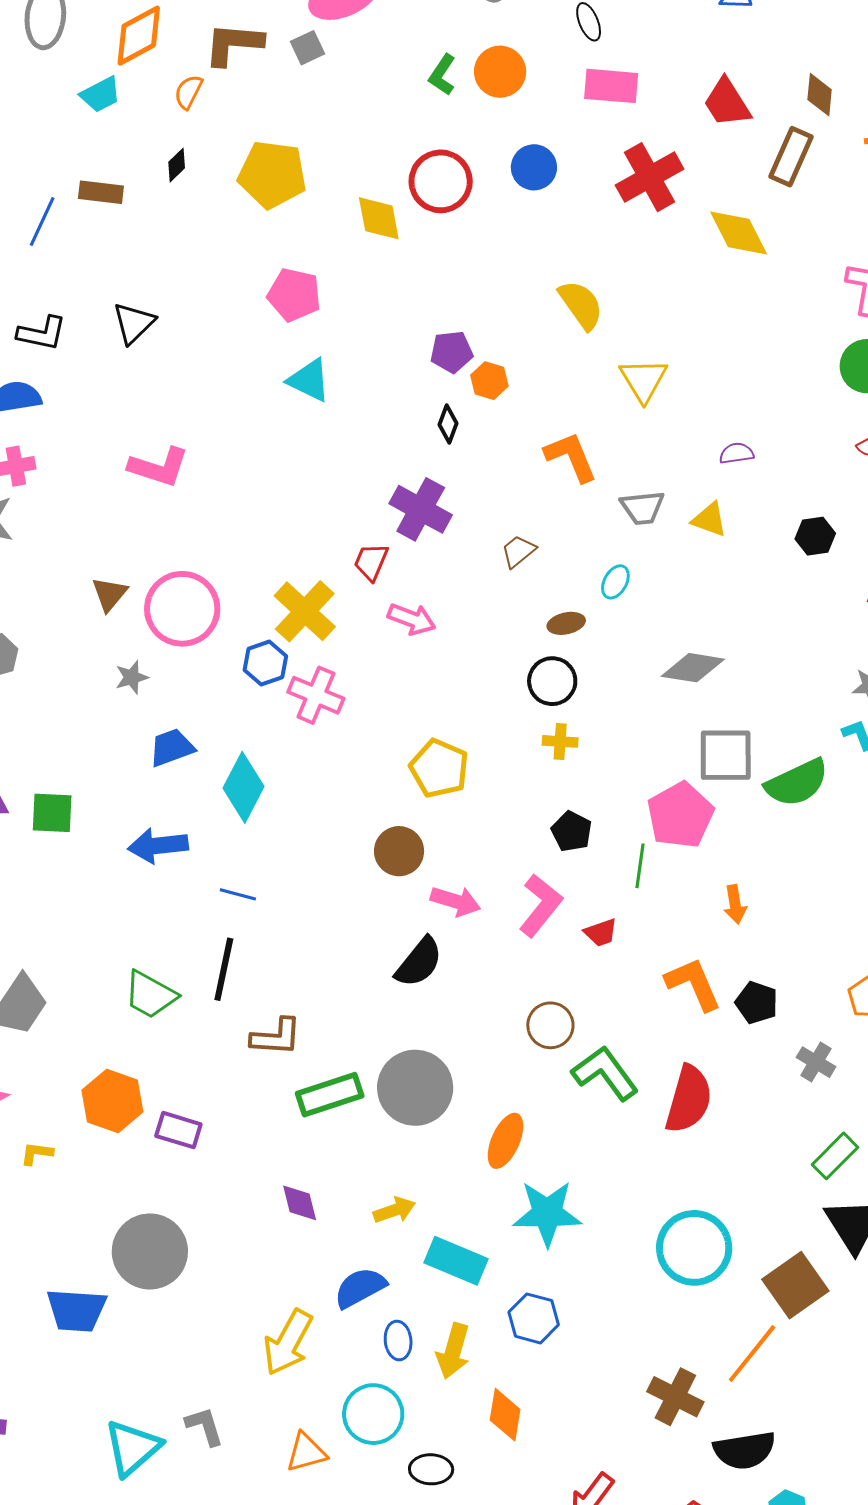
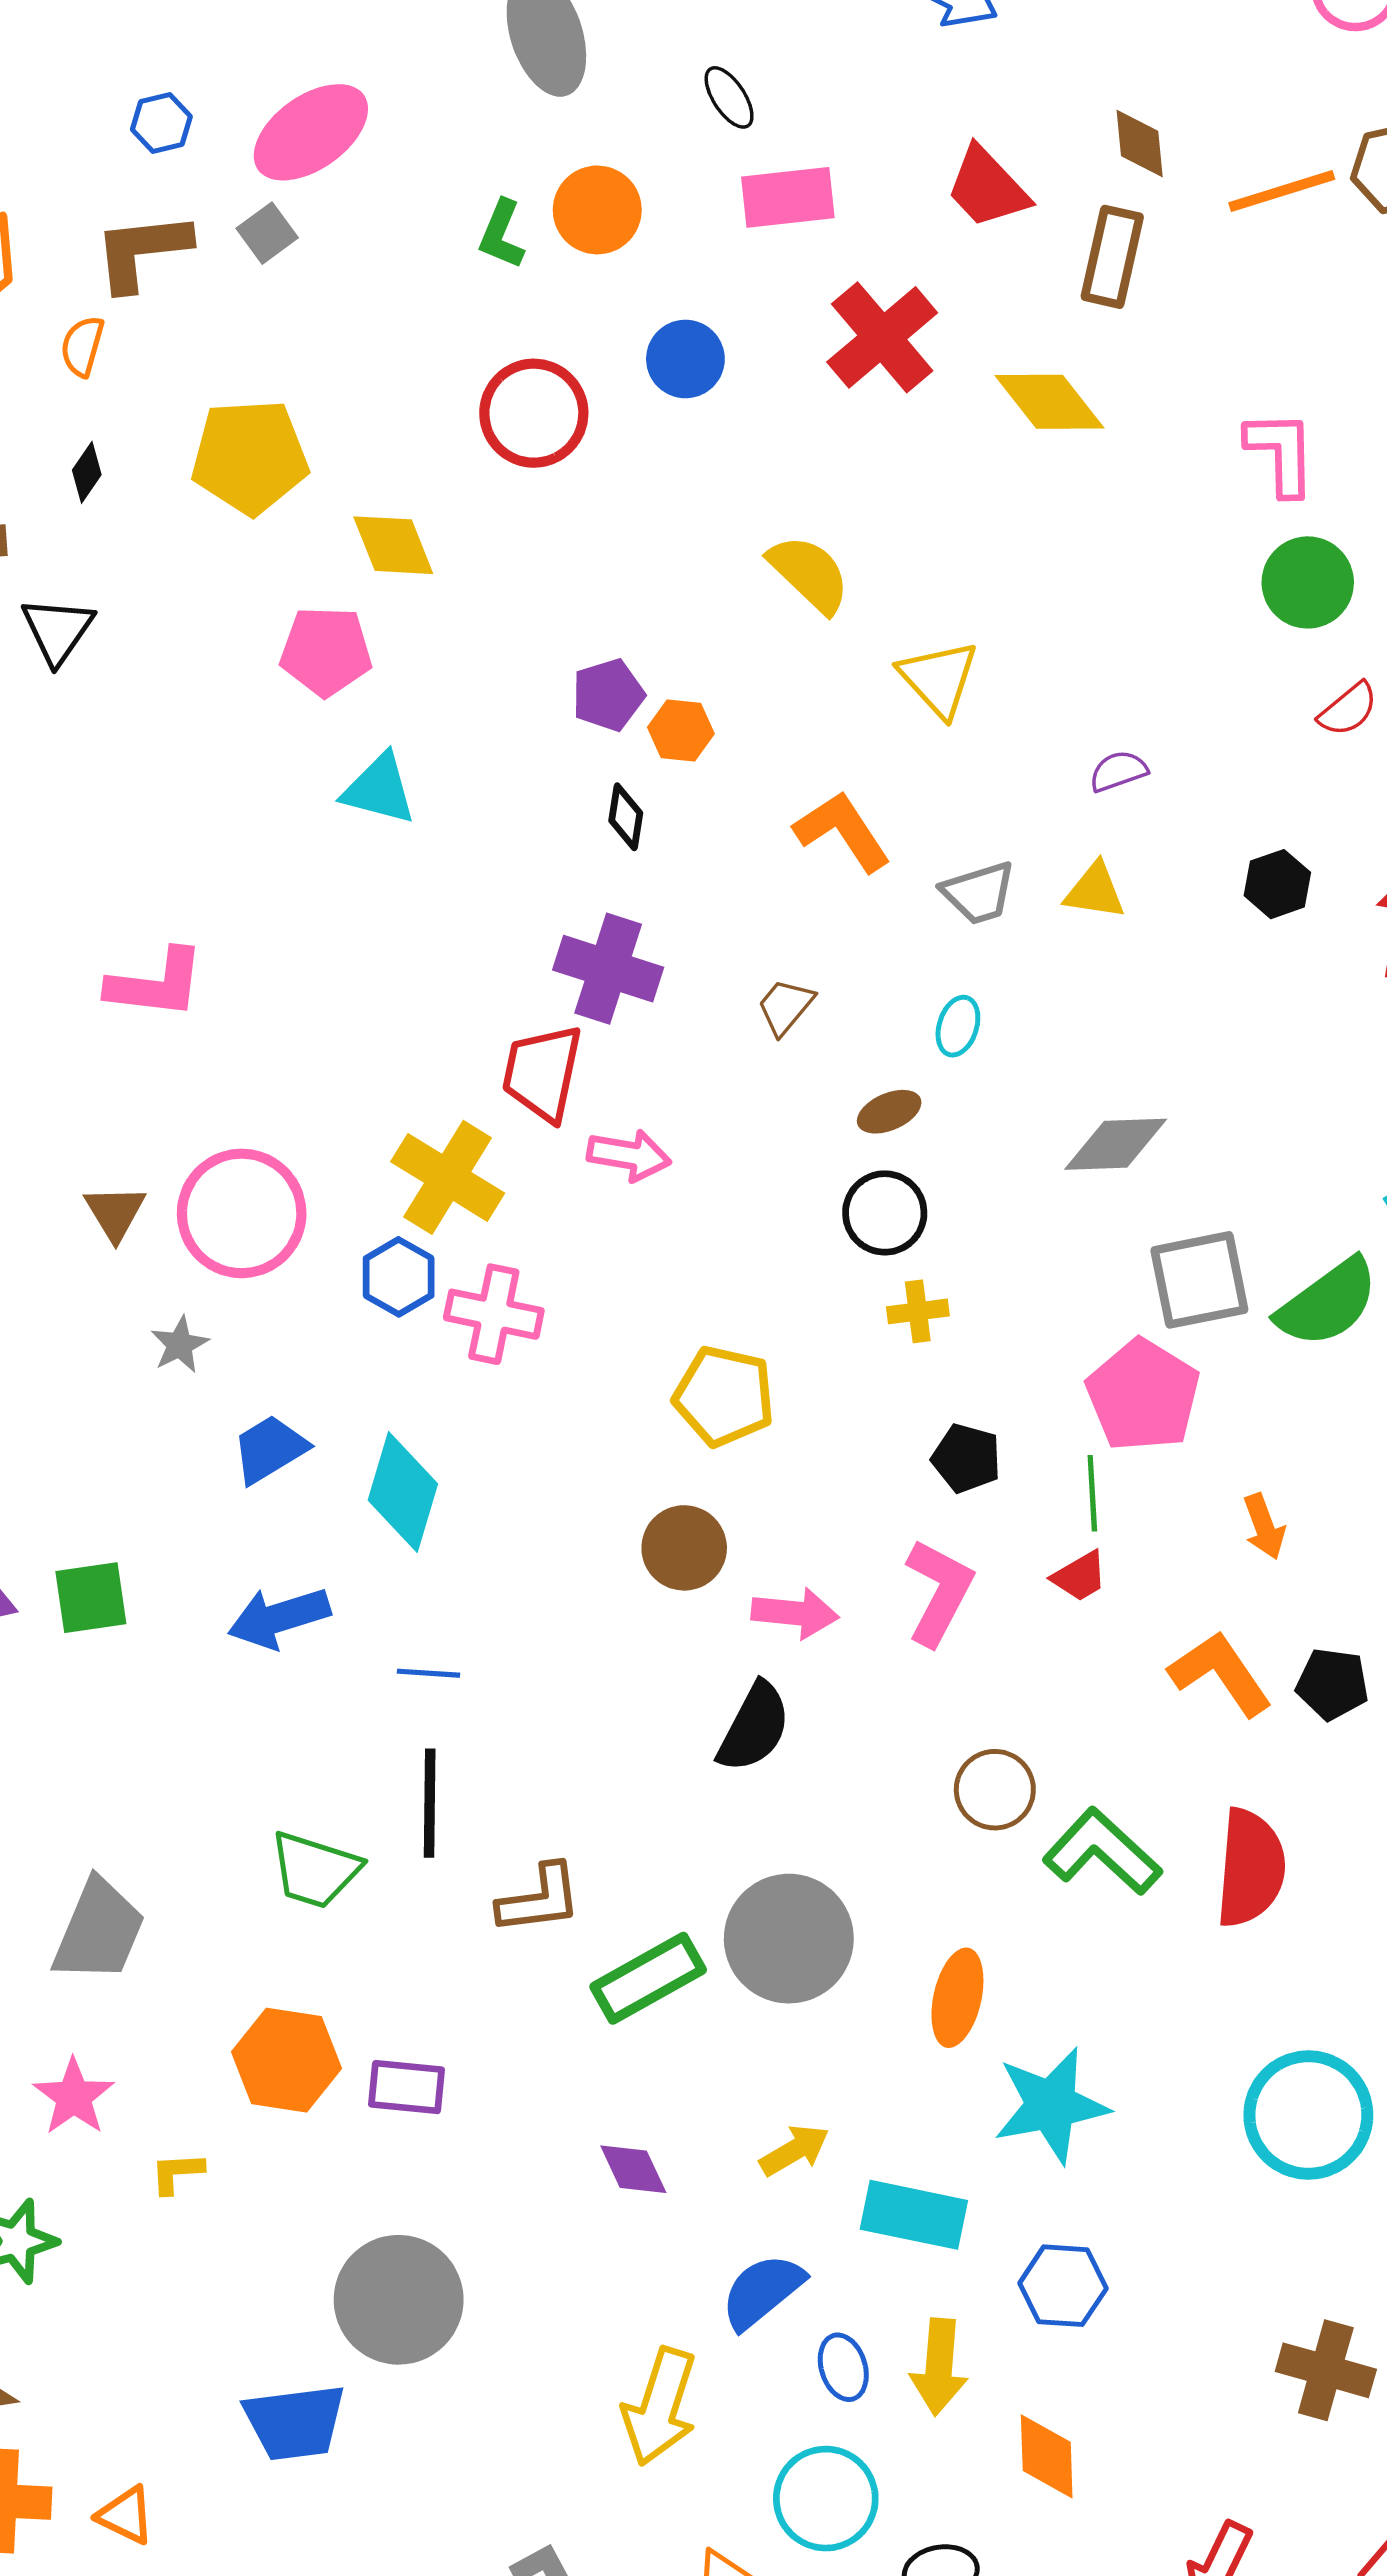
yellow diamond: (379, 218) -> (393, 545), moved
black triangle: (134, 323) -> (58, 630), moved
red trapezoid: (371, 562) -> (542, 1073), size x1.5
red trapezoid: (601, 933) -> (1080, 1576), moved

